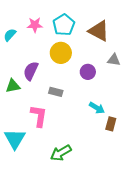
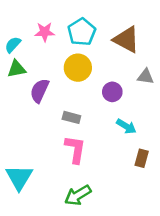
green triangle: (13, 86) -> (17, 69), moved
cyan arrow: (97, 108) -> (126, 126), moved
pink L-shape: (39, 116) -> (75, 149), moved

